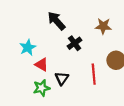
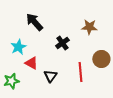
black arrow: (56, 21) -> (34, 22), moved
green star: (42, 88) -> (11, 81), moved

